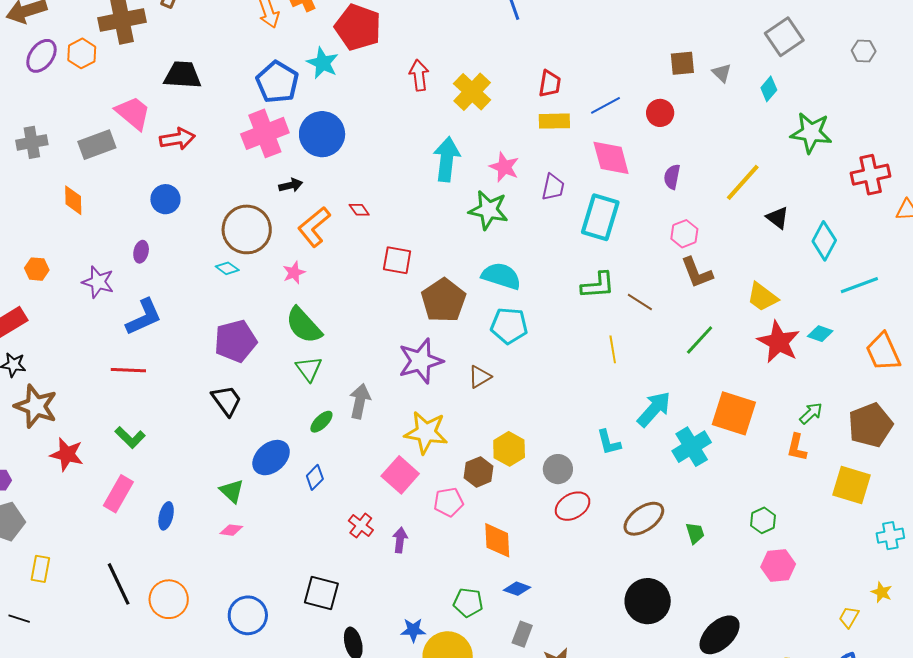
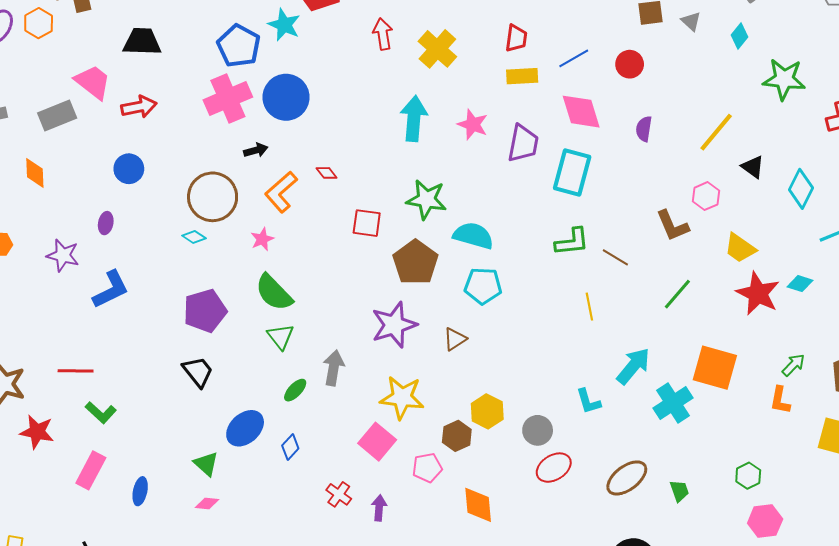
purple trapezoid: (553, 187) -> (523, 143), size x1.4
green star: (488, 210) -> (427, 199), moved
pink hexagon: (684, 234) -> (706, 196), moved
red line: (128, 370) -> (76, 371), moved

